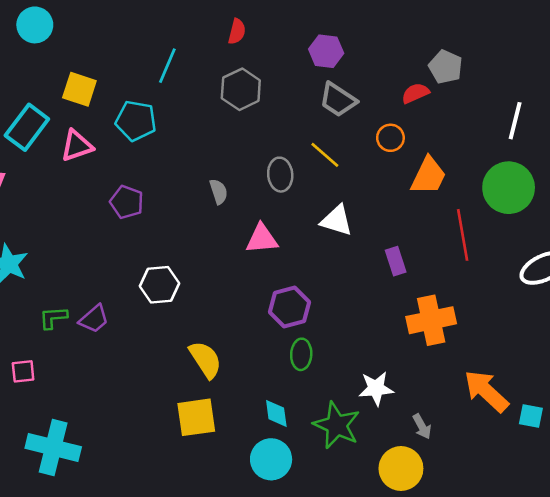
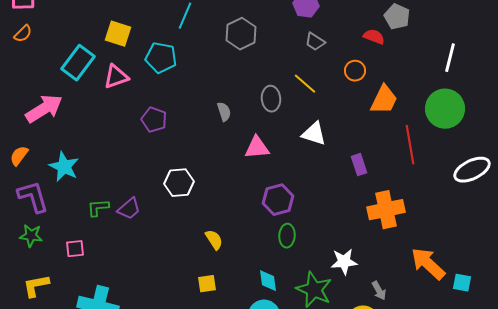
red semicircle: (415, 93) -> (374, 37), turned 45
gray trapezoid: (338, 100) -> (315, 42), size x0.7
yellow semicircle: (205, 360) -> (214, 240), size x0.7
yellow square: (196, 417) -> (207, 284), size x0.6

